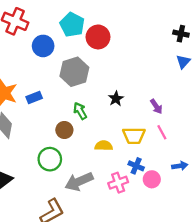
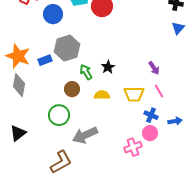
gray hexagon: (74, 72) -> (67, 48), moved
black star: (116, 99) -> (108, 67), moved
yellow semicircle: (104, 146) -> (102, 95), moved
blue cross: (136, 166) -> (151, 115), moved
pink cross: (118, 183) -> (133, 147), moved

